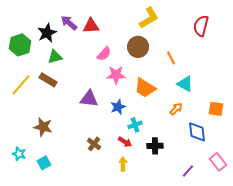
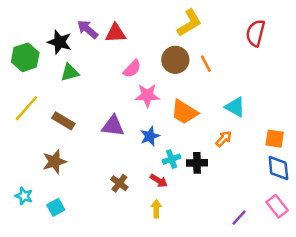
black star: (47, 33) -> (60, 42), turned -30
orange line: (171, 58) -> (206, 64), moved
brown rectangle: (48, 80) -> (63, 121), moved
brown star: (43, 127) -> (54, 162), turned -30
blue diamond: (197, 132) -> (278, 168), moved
black cross: (155, 146) -> (197, 163), moved

